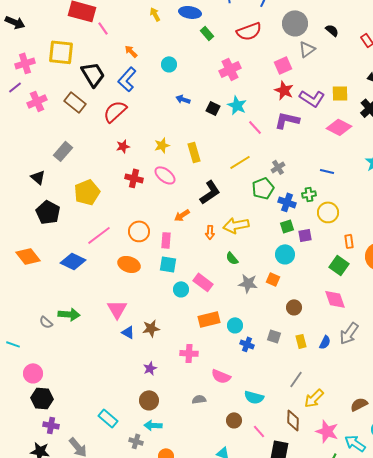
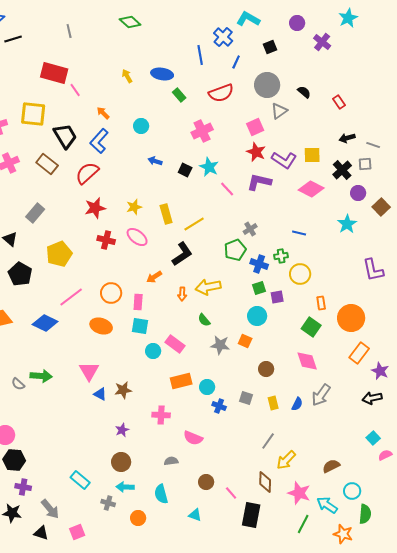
red star: (123, 146) -> (95, 208), size x1.5
yellow line: (240, 162) -> (194, 224), moved
cyan semicircle: (254, 397) -> (161, 494), moved, turned 60

